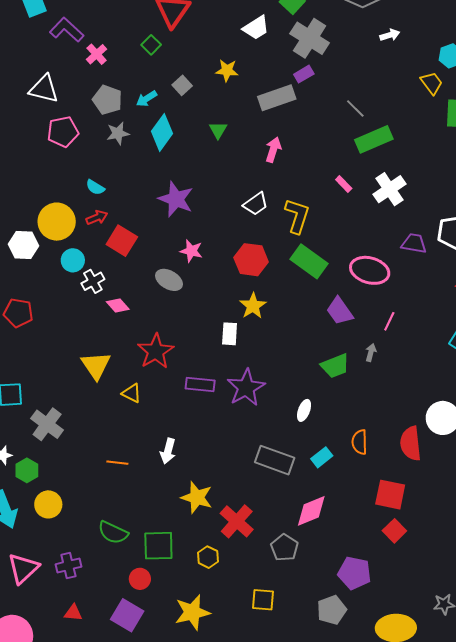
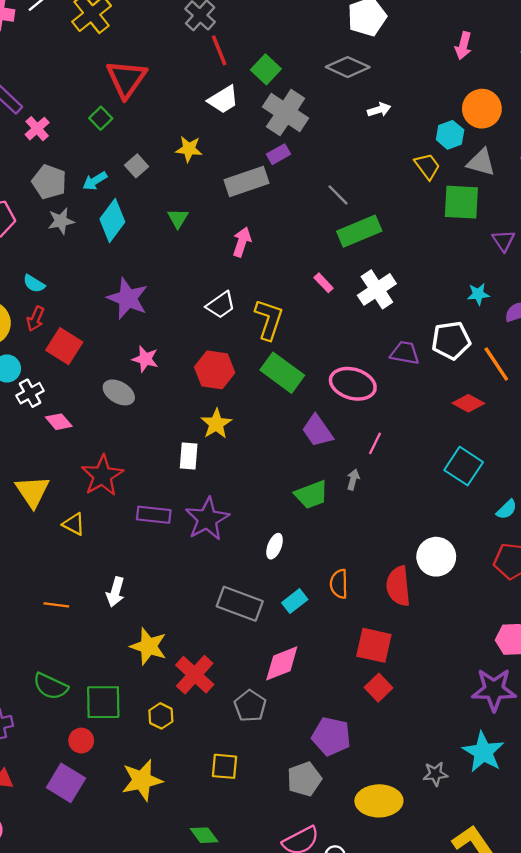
red arrow: (97, 217) -> (35, 319), turned 135

